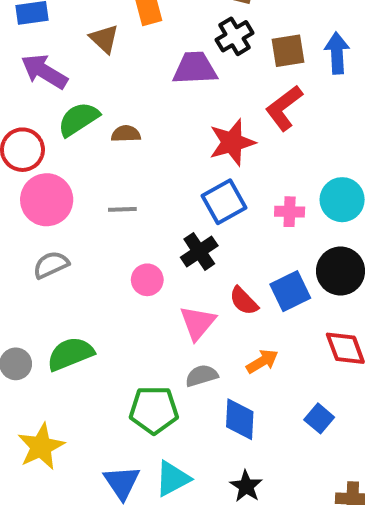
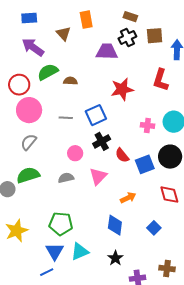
brown square: (288, 51) -> (155, 36), moved
red L-shape: (284, 108) -> (161, 80), moved, turned -40
blue square: (224, 202) -> (96, 115), moved
gray semicircle: (51, 265) -> (29, 142), turned -30
red semicircle: (244, 301) -> (122, 155), moved
green semicircle: (70, 354) -> (28, 175), moved
gray semicircle: (202, 376) -> (66, 178), moved
green pentagon: (154, 410) -> (61, 224), moved

